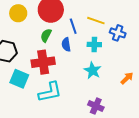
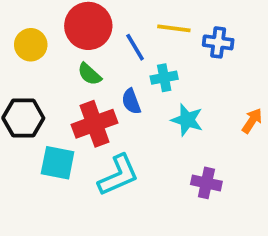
green semicircle: (46, 35) -> (89, 74), turned -64
blue semicircle: (66, 45) -> (131, 101), moved
cyan cross: (94, 45) -> (164, 78), moved

